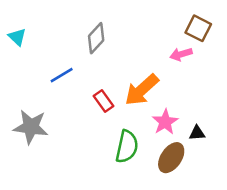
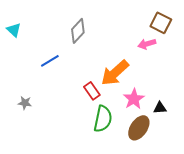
red rectangle: (103, 101) -> (92, 91), moved
gray star: (31, 127) -> (25, 103), size x0.5

